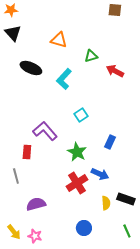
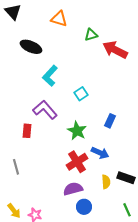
red arrow: (115, 71) -> (115, 50), size x1.4
cyan L-shape: (64, 79) -> (50, 76), moved
gray line: (16, 176) -> (16, 167), moved
purple semicircle: (36, 204) -> (73, 189), moved

